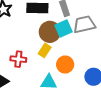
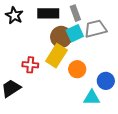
yellow rectangle: (45, 50) -> (56, 56), size x1.6
cyan triangle: (49, 82) -> (92, 98), moved

